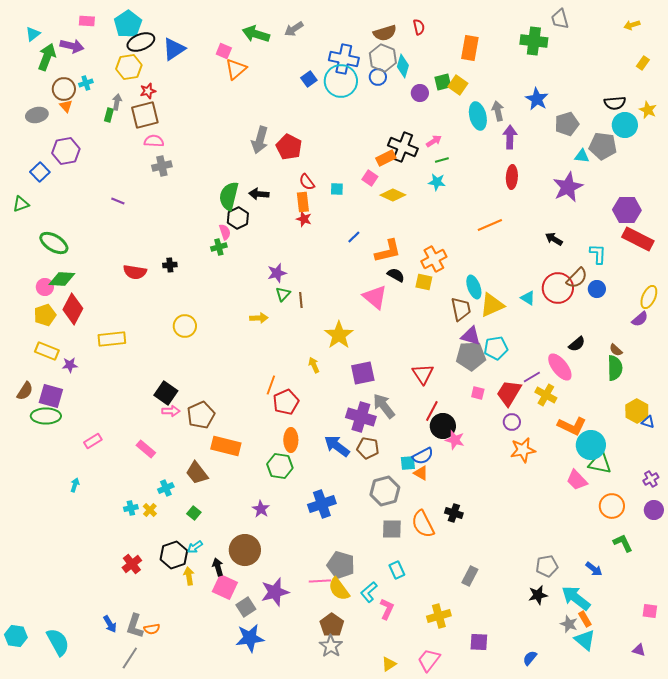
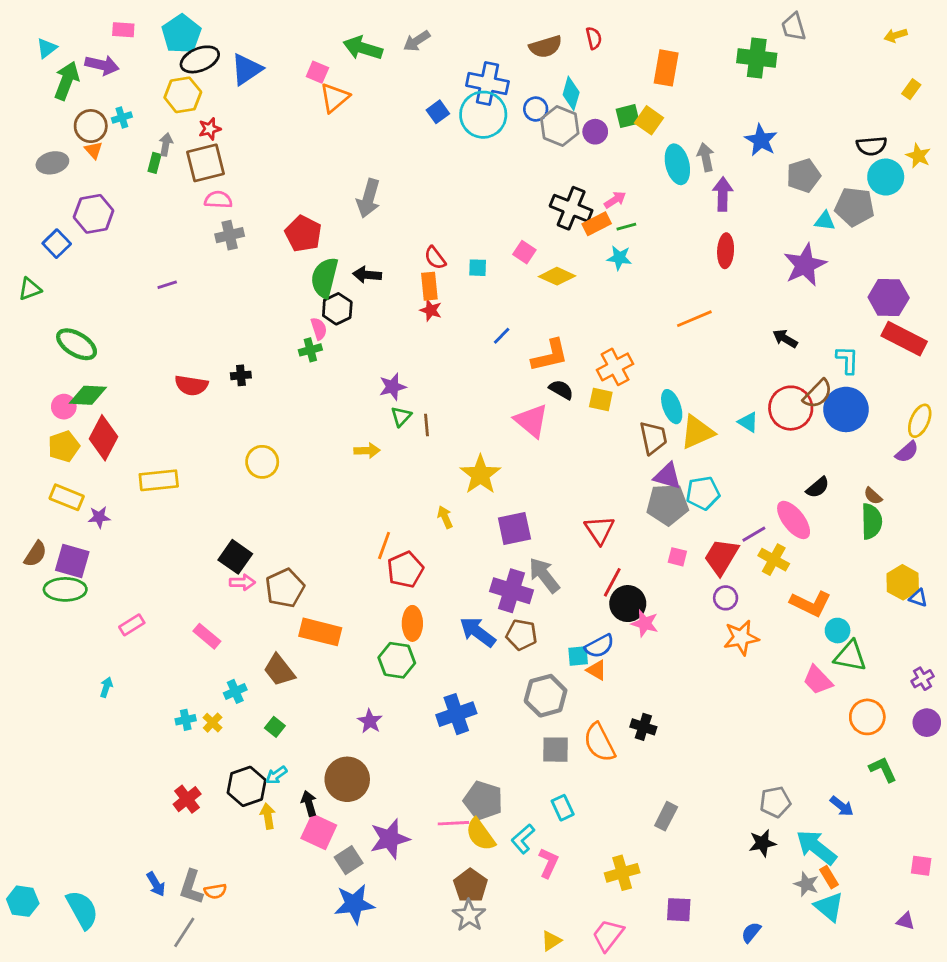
gray hexagon: (383, 58) -> (560, 126), moved
red pentagon: (289, 147) -> (303, 234), moved
orange rectangle: (386, 158) -> (597, 224), moved
purple line: (118, 201) -> (167, 285), turned -40
blue circle: (597, 289) -> (846, 409), size x1.8
cyan circle: (591, 445) -> (838, 631), size x0.6

